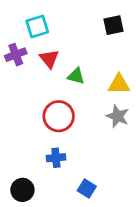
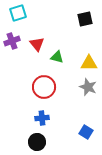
cyan square: (37, 26) -> (18, 13), moved
blue square: (87, 189) -> (86, 132), moved
black circle: (22, 190) -> (37, 142), moved

